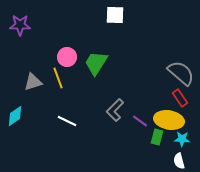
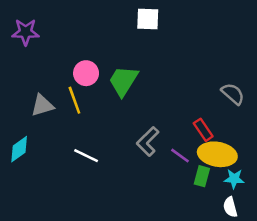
gray semicircle: (181, 73) -> (233, 94), size x0.7
red rectangle: (180, 98) -> (203, 130), moved

